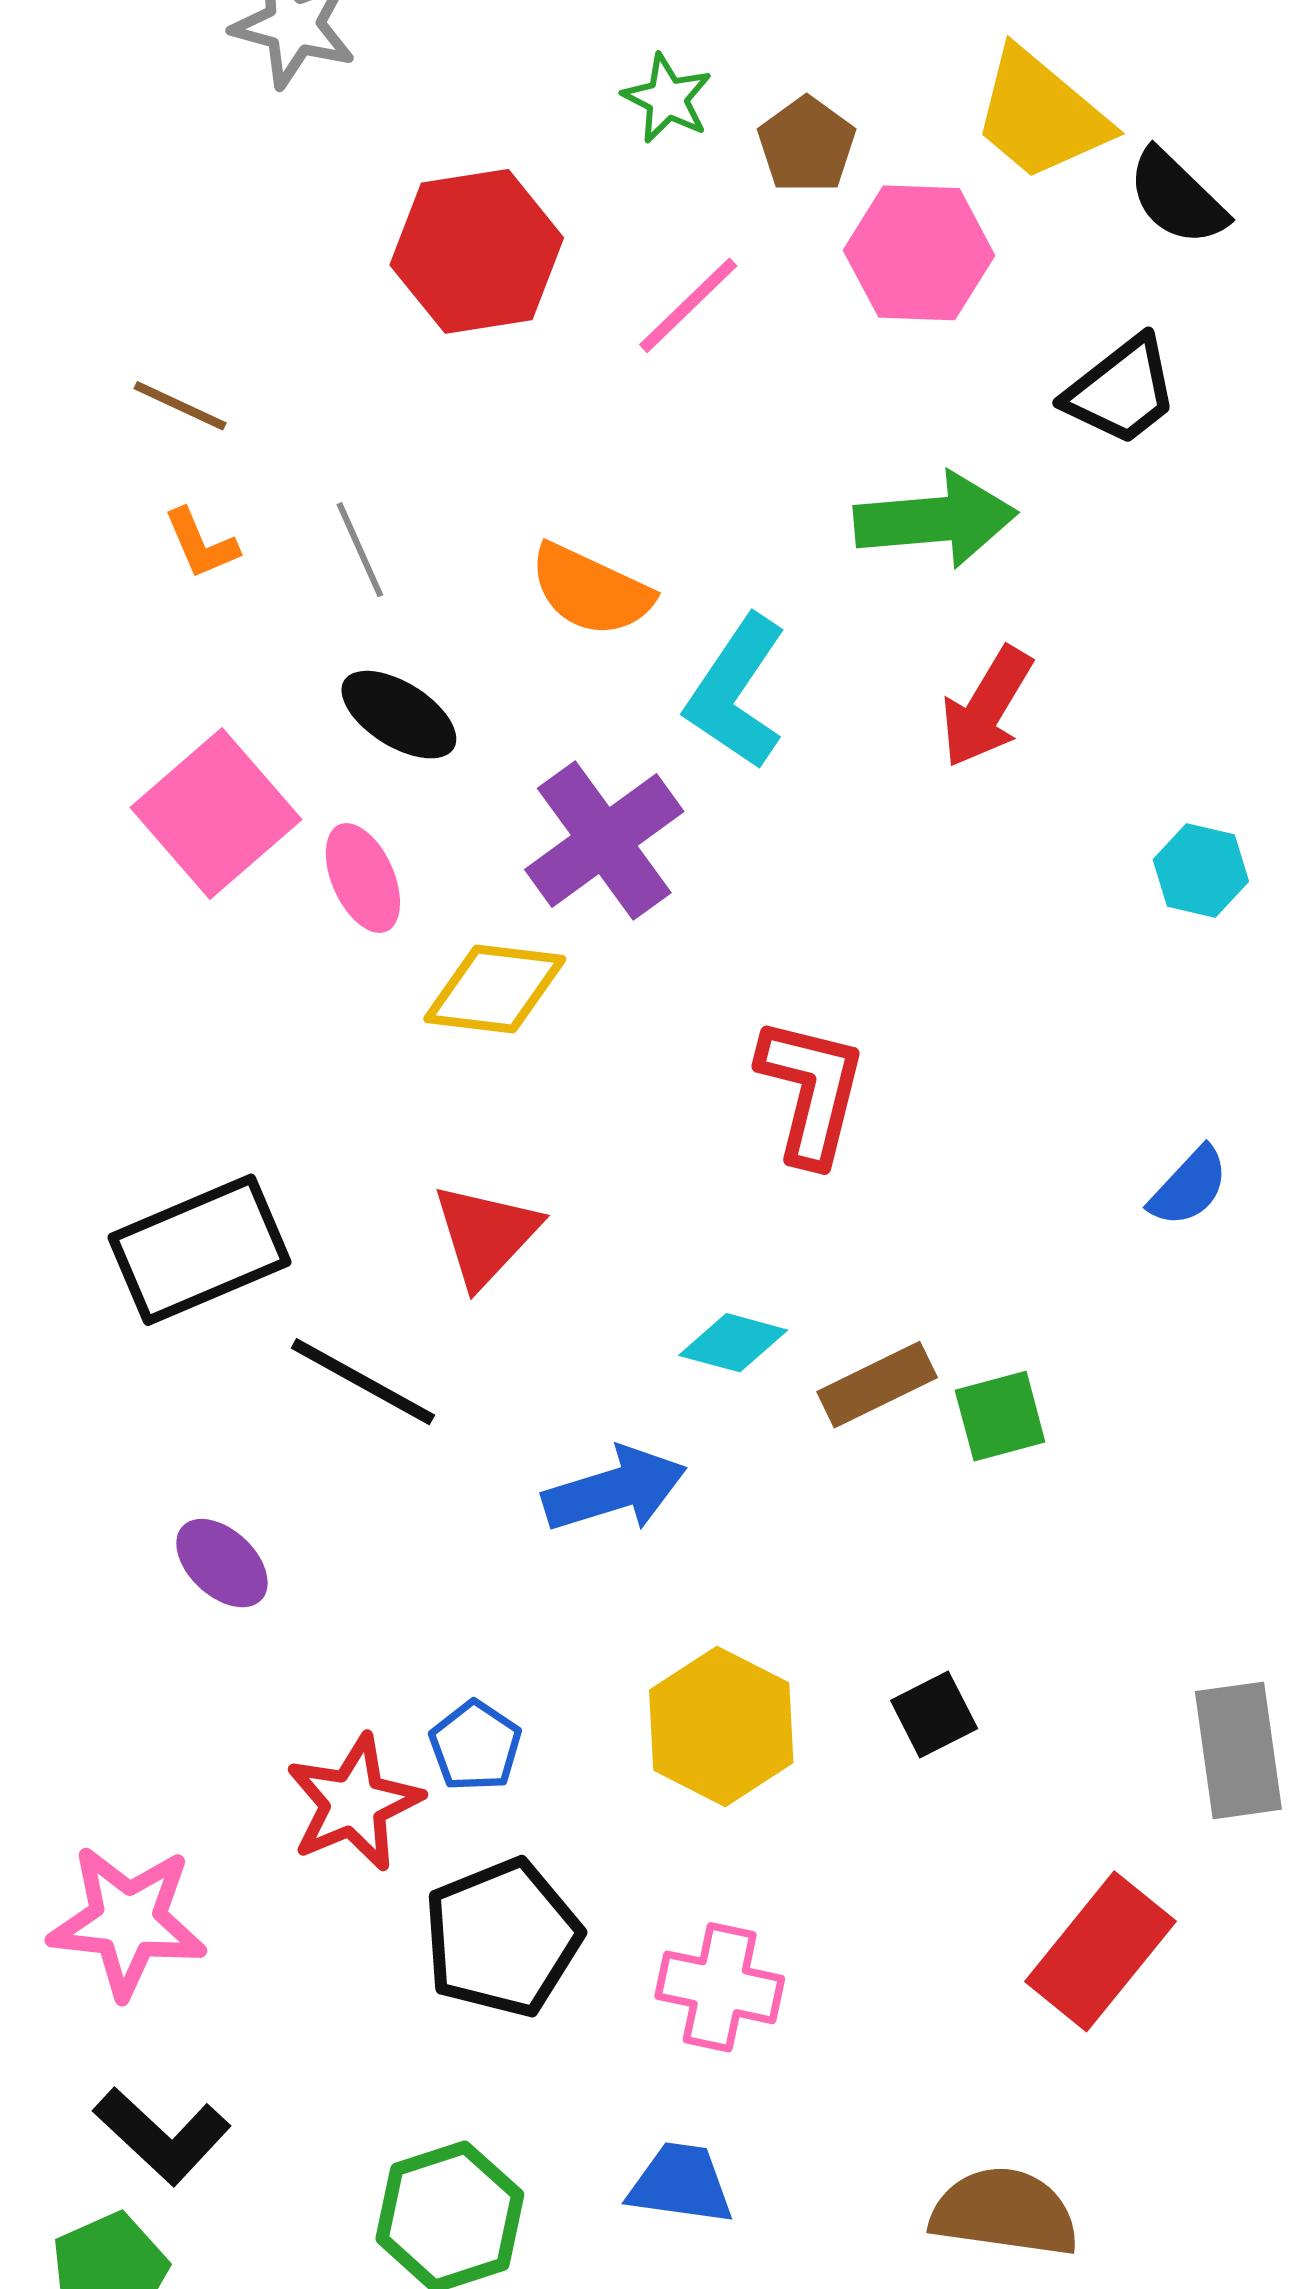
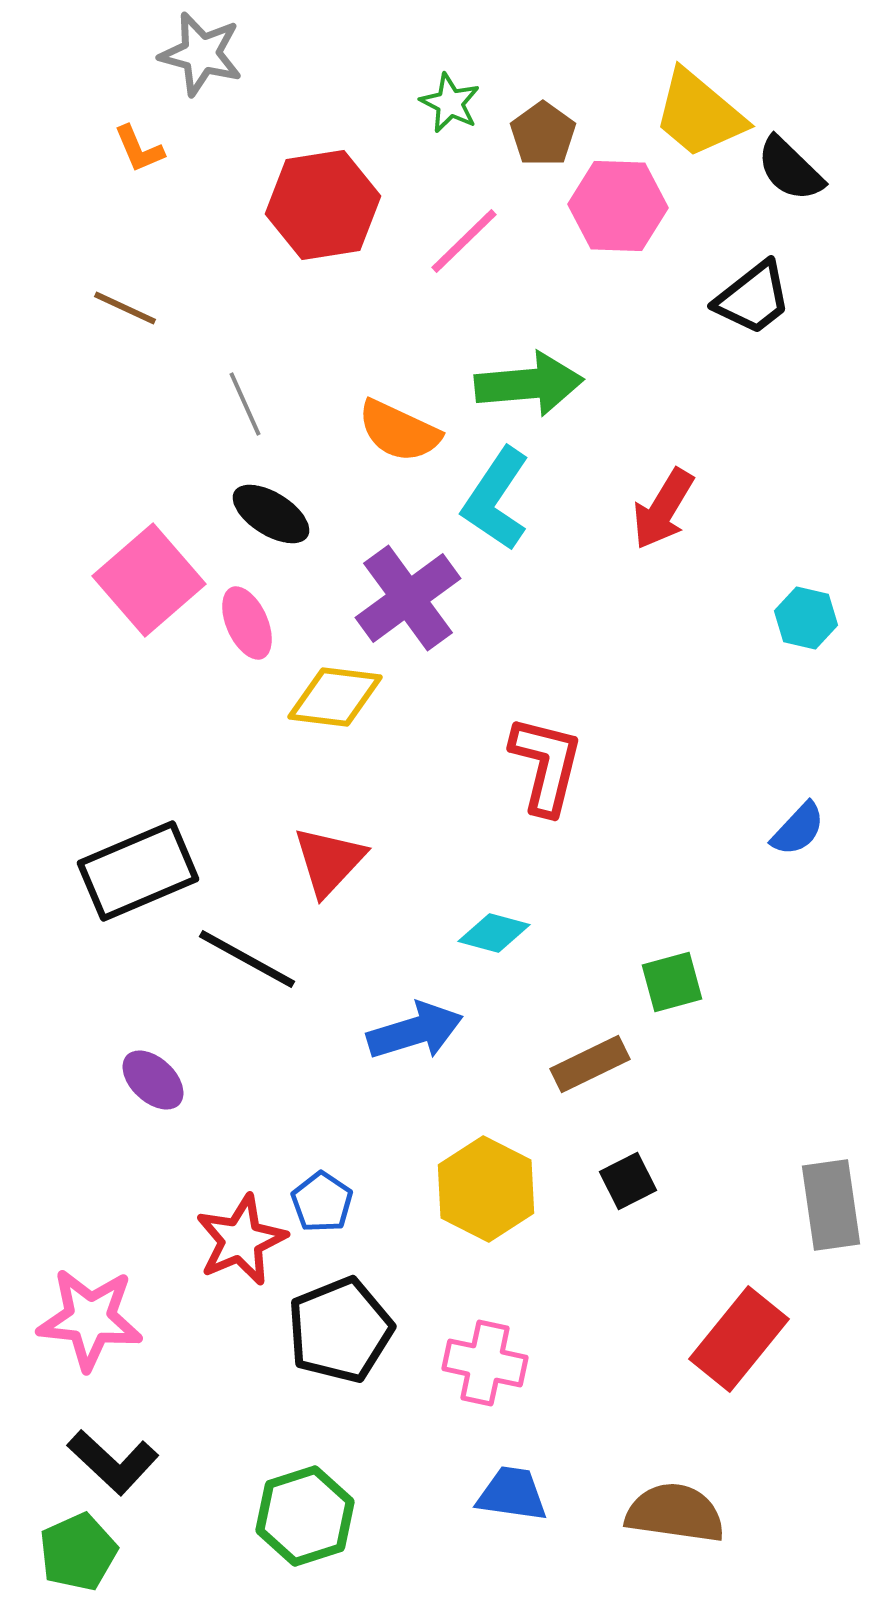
green arrow: (936, 520) -> (529, 384), moved
orange L-shape: (201, 544) -> (139, 149), moved
brown rectangle: (877, 1385) -> (590, 1064), moved
blue trapezoid: (681, 2184) -> (512, 1494), moved

